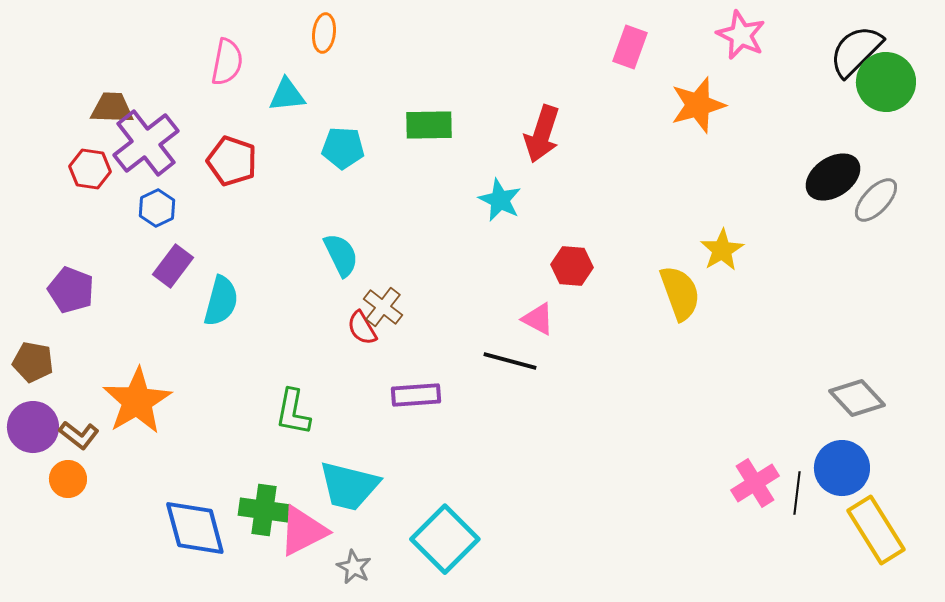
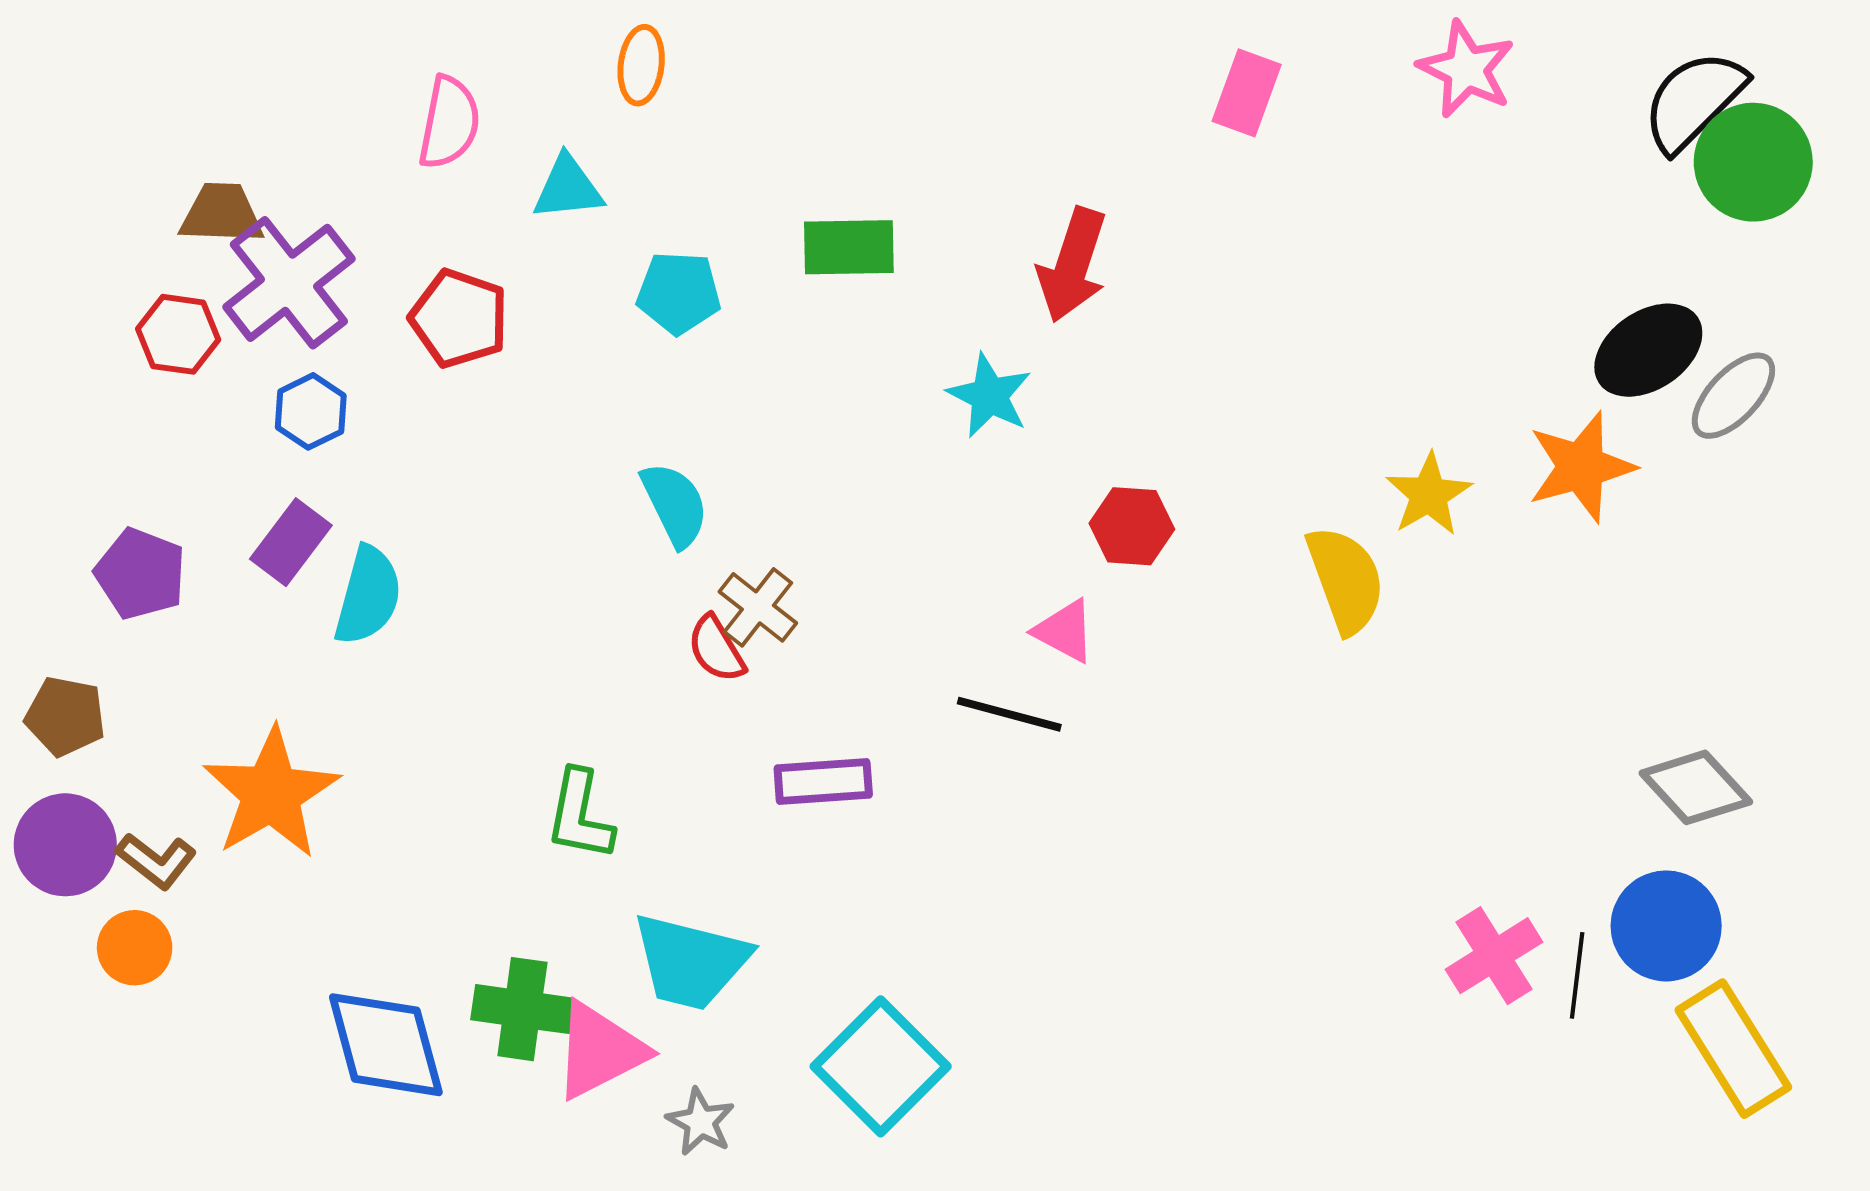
orange star: (698, 105) -> (1581, 467), moved
purple rectangle: (173, 266) -> (291, 542), moved
cyan semicircle: (221, 301) -> (368, 596), moved

